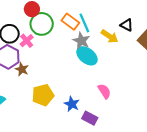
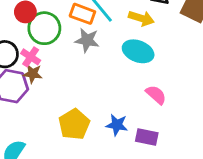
gray star: (81, 41) -> (87, 40), moved
cyan ellipse: (87, 56) -> (138, 51), moved
brown star: (22, 69) -> (33, 74), moved

